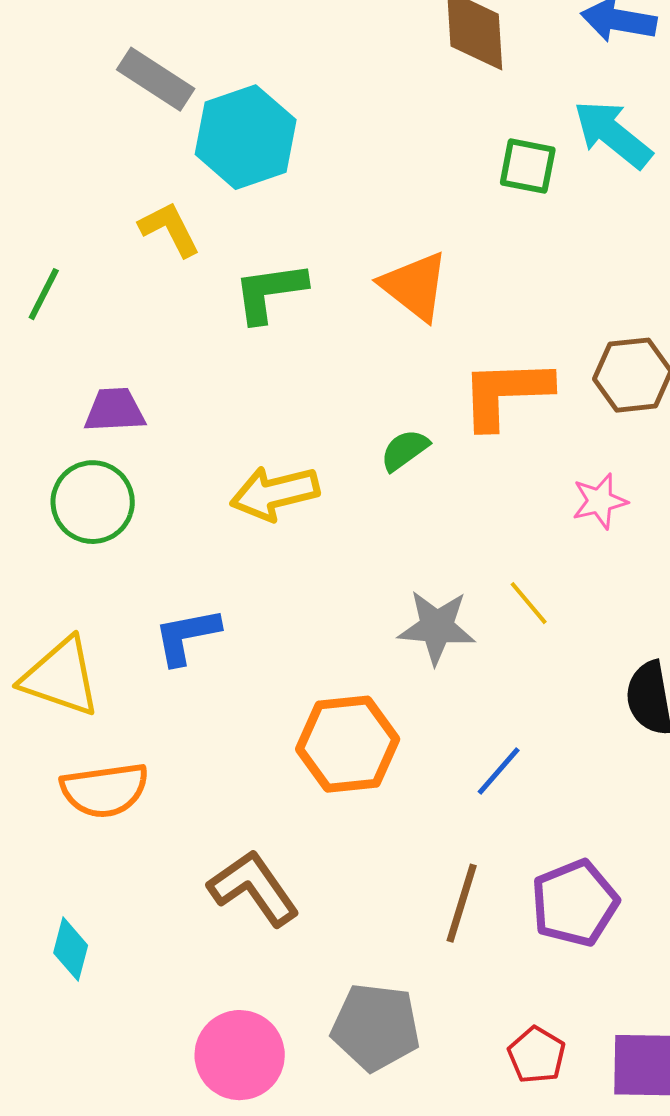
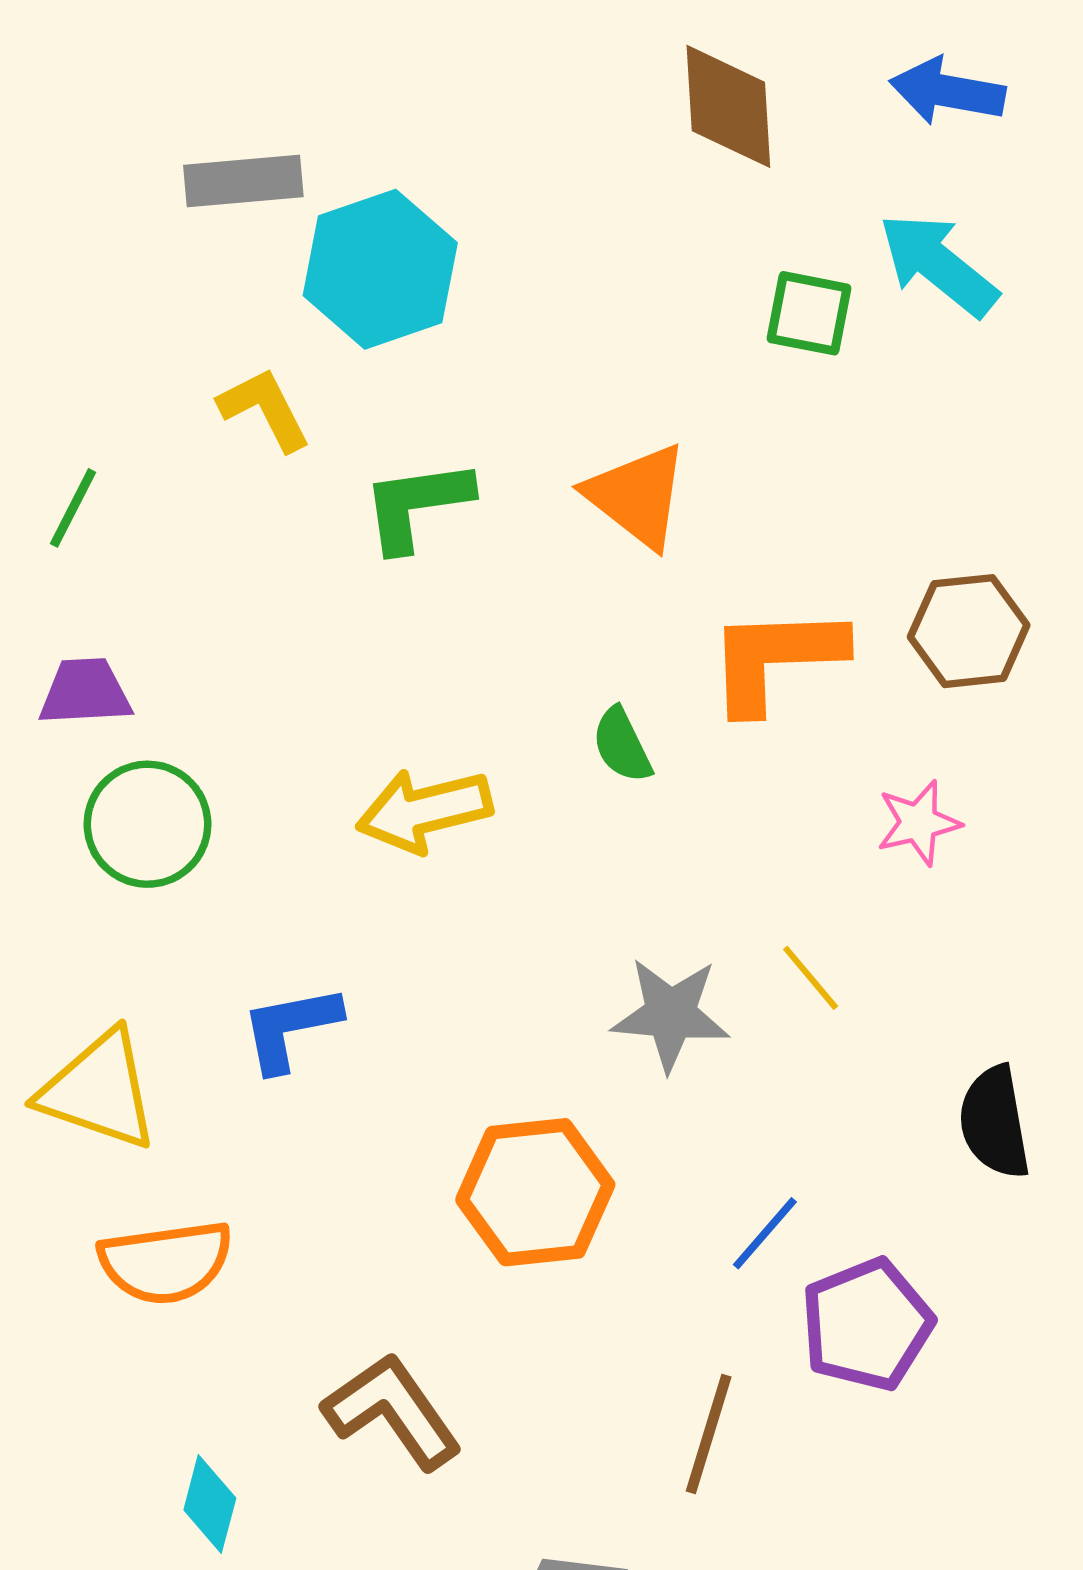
gray rectangle: (156, 79) -> (243, 181), turned -38
purple trapezoid: (115, 410) -> (85, 692), moved
green semicircle: (405, 450) -> (622, 745), turned -80
purple pentagon: (575, 903) -> (867, 1325), moved
cyan diamond: (71, 949) -> (210, 1504), moved

